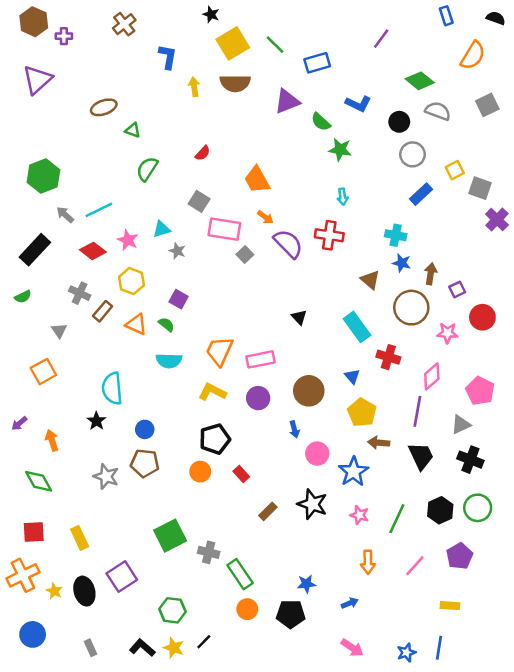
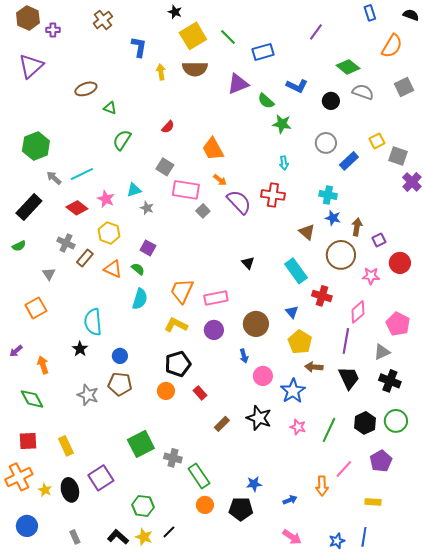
gray circle: (413, 154) -> (326, 143), moved
cyan semicircle: (169, 361) -> (140, 299), turned -75
orange arrow: (368, 562) -> (322, 486), moved

